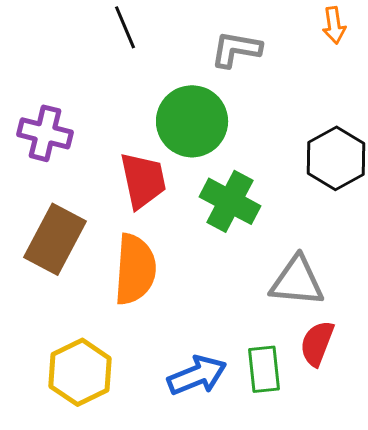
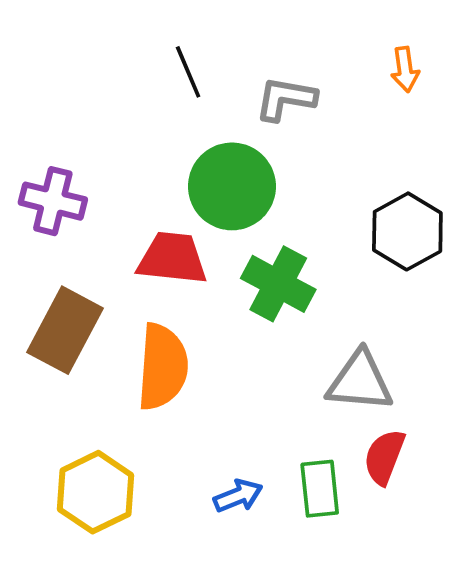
black line: (125, 27) -> (188, 72), moved
red trapezoid: (143, 180) -> (172, 258), turned -72
blue arrow: (197, 375) -> (238, 496), size x0.7

